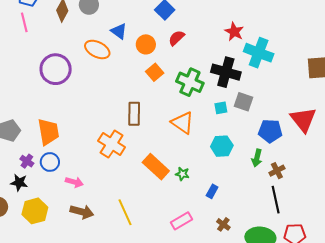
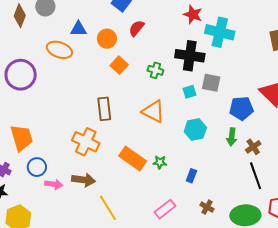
blue triangle: (119, 31) -> (78, 29), turned -30
green cross: (190, 82) -> (155, 70), size x0.6
blue circle: (50, 162) -> (37, 167), moved
brown arrow: (82, 212) -> (84, 180), moved

